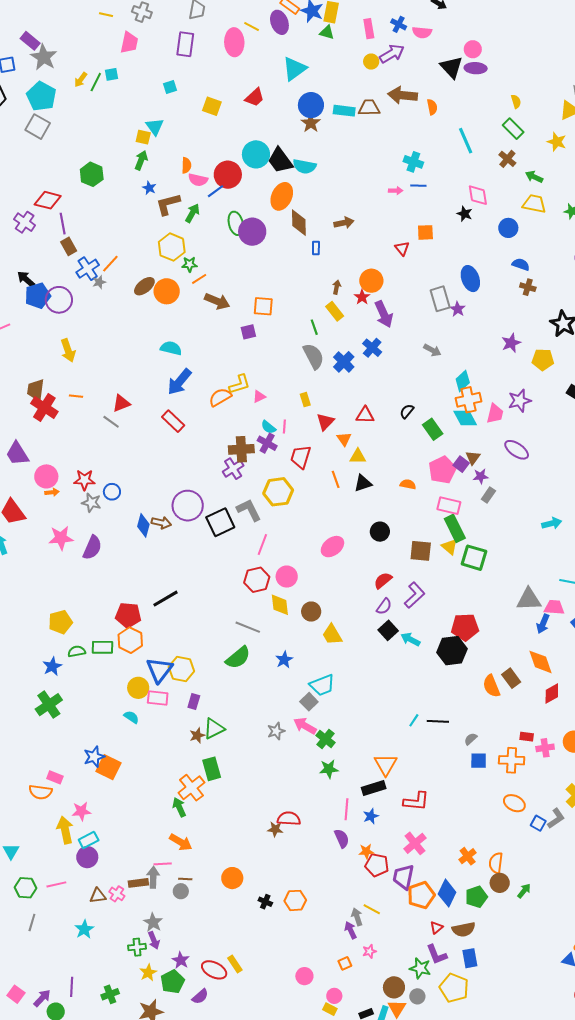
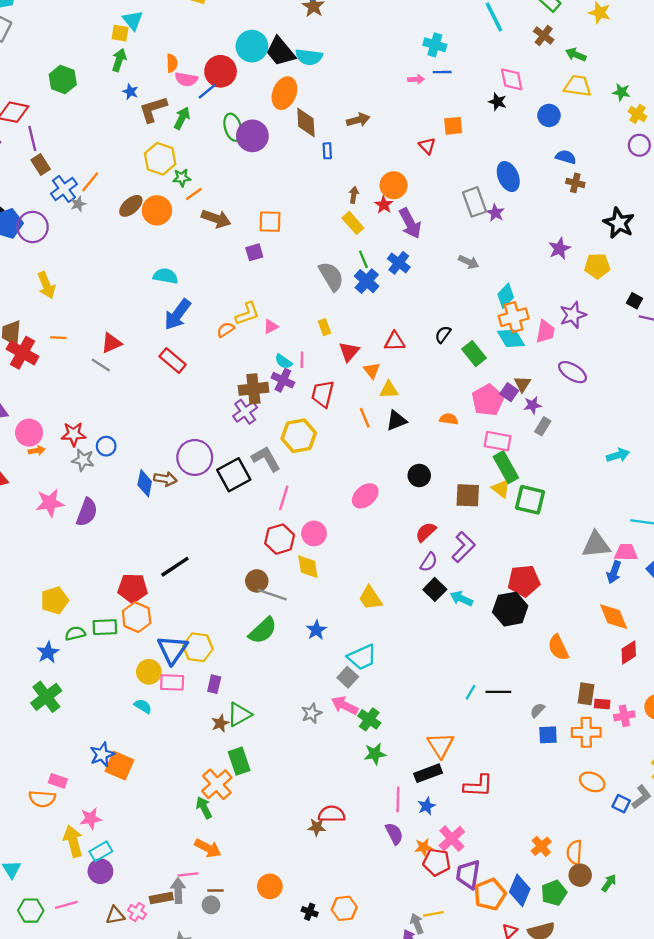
green line: (314, 327) -> (363, 259), moved
orange semicircle: (220, 397) -> (226, 330), size x0.7
brown circle: (311, 612) -> (257, 581), moved
brown rectangle: (511, 678) -> (586, 694), moved, turned 48
pink cross: (415, 843) -> (452, 839), moved
yellow line: (372, 909) -> (433, 914), turned -36

